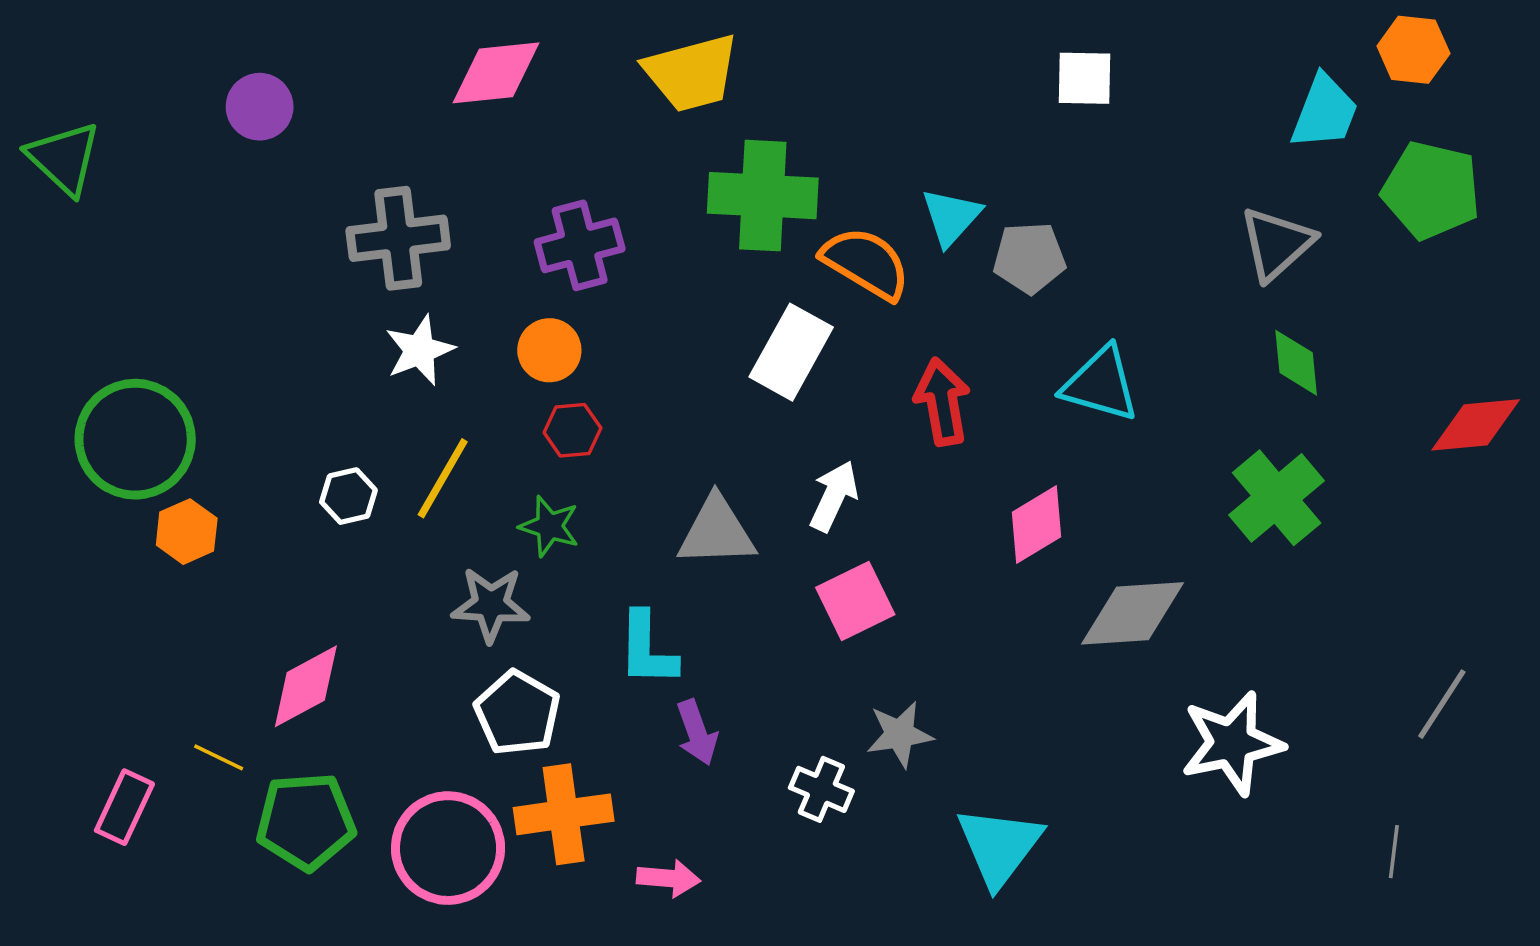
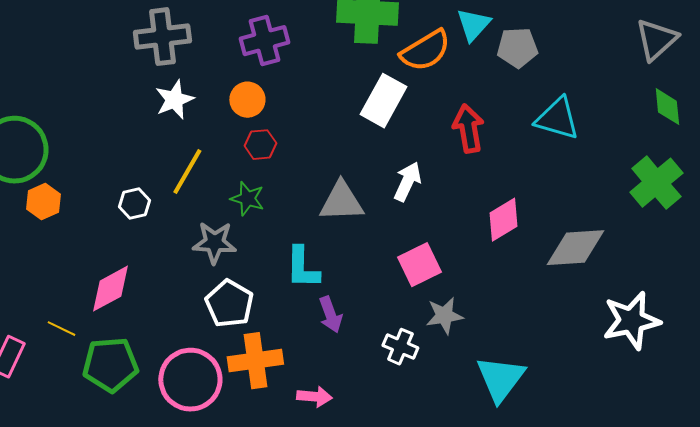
orange semicircle: (866, 263) -> (425, 51), turned 118
white hexagon: (348, 496) -> (134, 204), moved
pink diamond: (1037, 524) -> (503, 220), moved
pink square: (855, 601) -> (419, 265), moved

